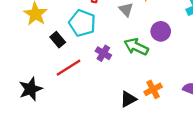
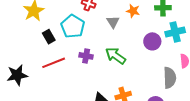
purple circle: (161, 31) -> (152, 41), moved
purple cross: (103, 53) -> (86, 56), turned -32

